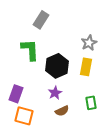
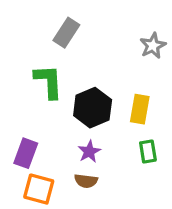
gray star: (89, 43) -> (153, 46), moved
green rectangle: (91, 103) -> (148, 152), moved
brown semicircle: (62, 111) -> (86, 181), moved, turned 32

